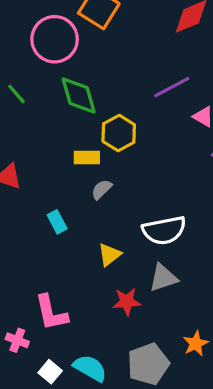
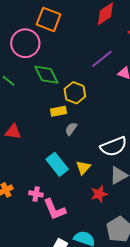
cyan rectangle: (57, 222) -> (57, 164), moved, size x1.6
pink cross: (17, 340) -> (36, 194), moved

